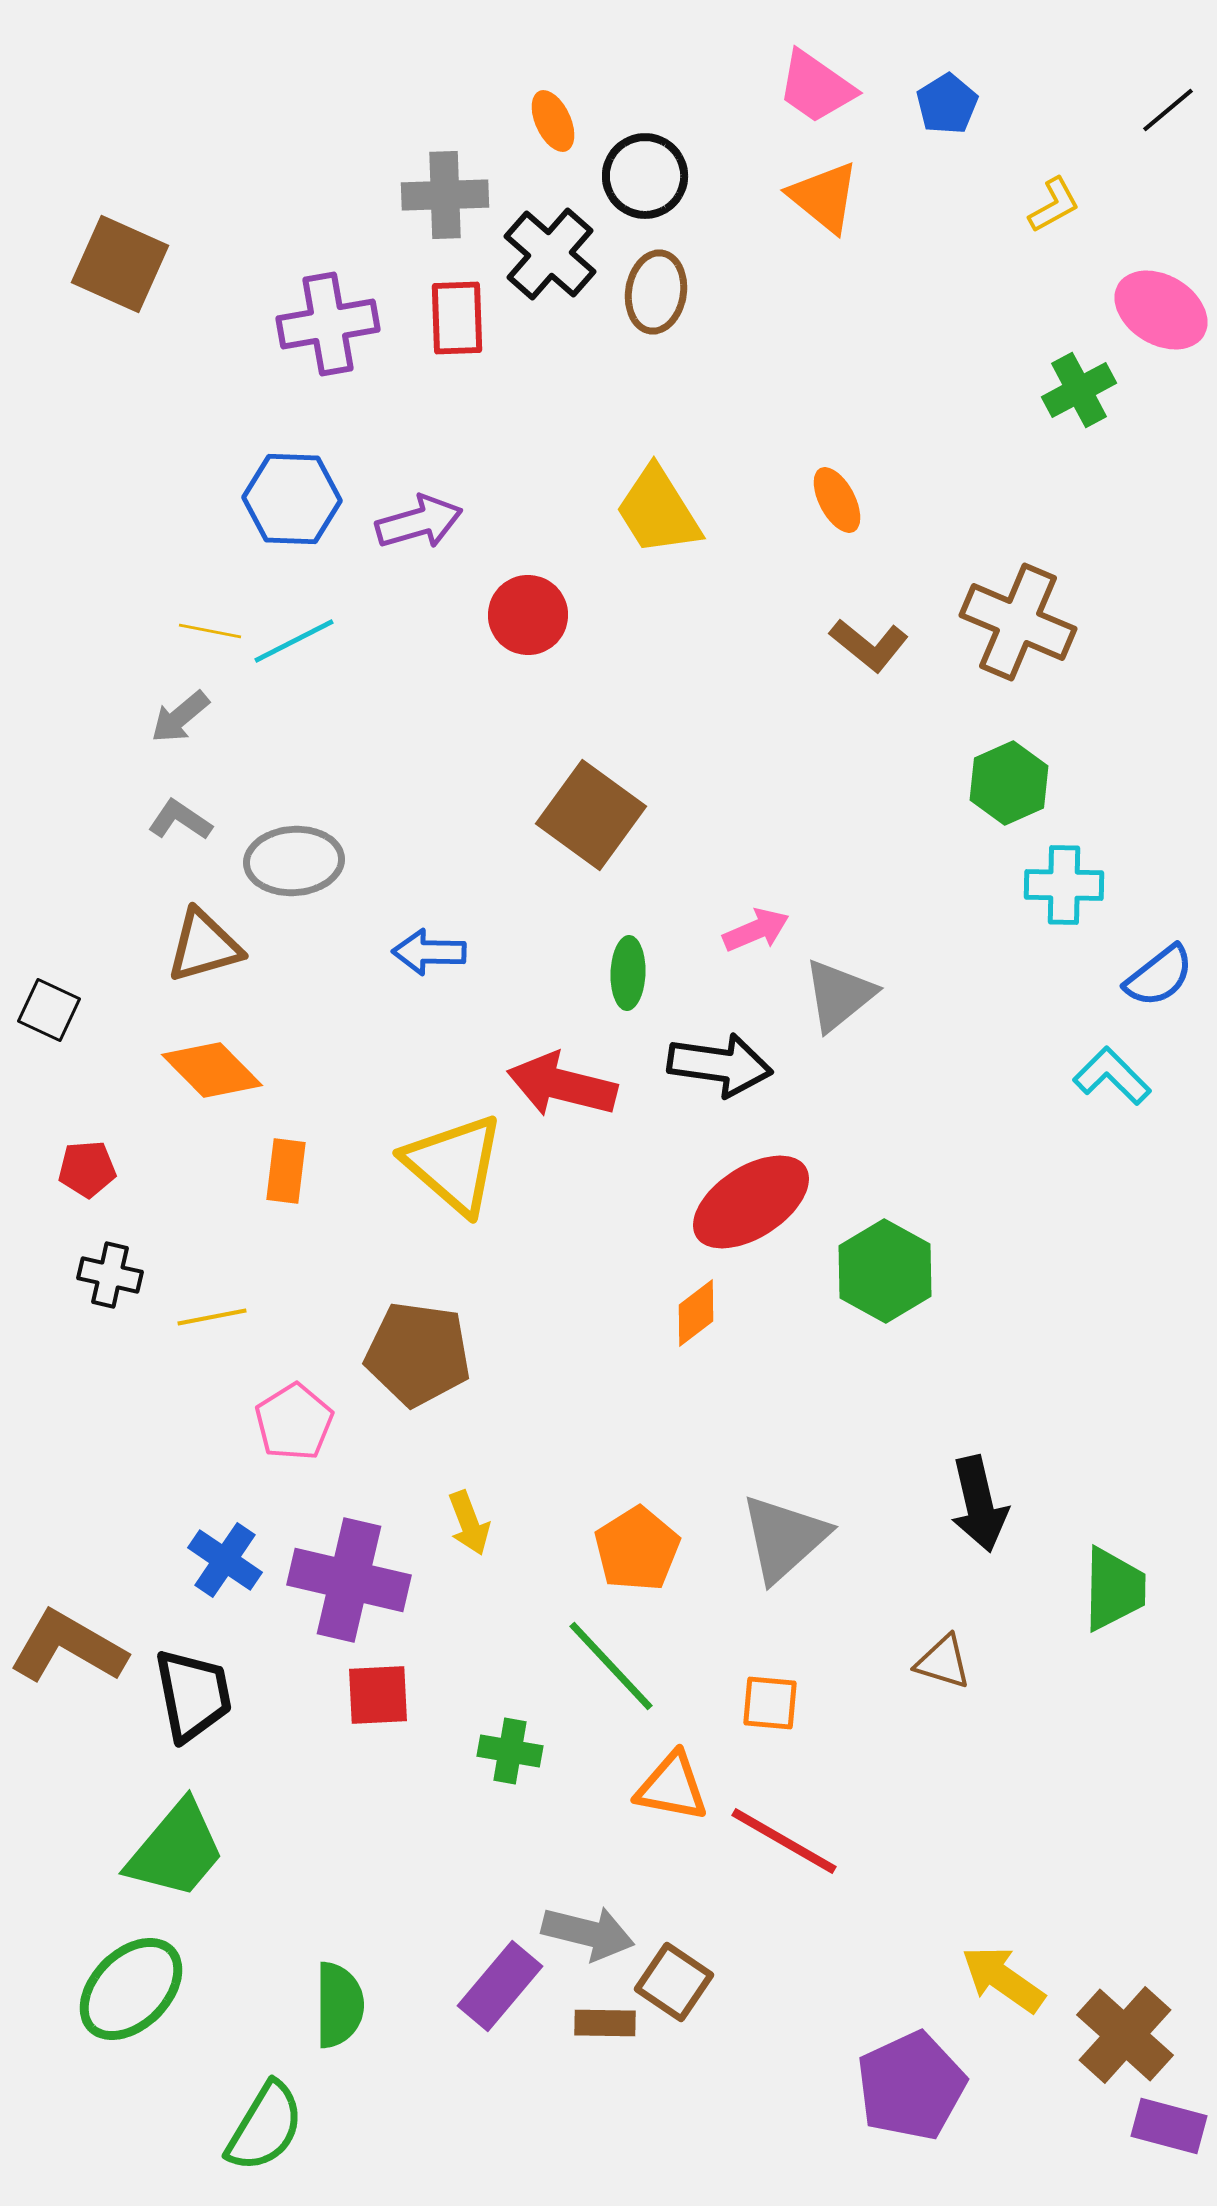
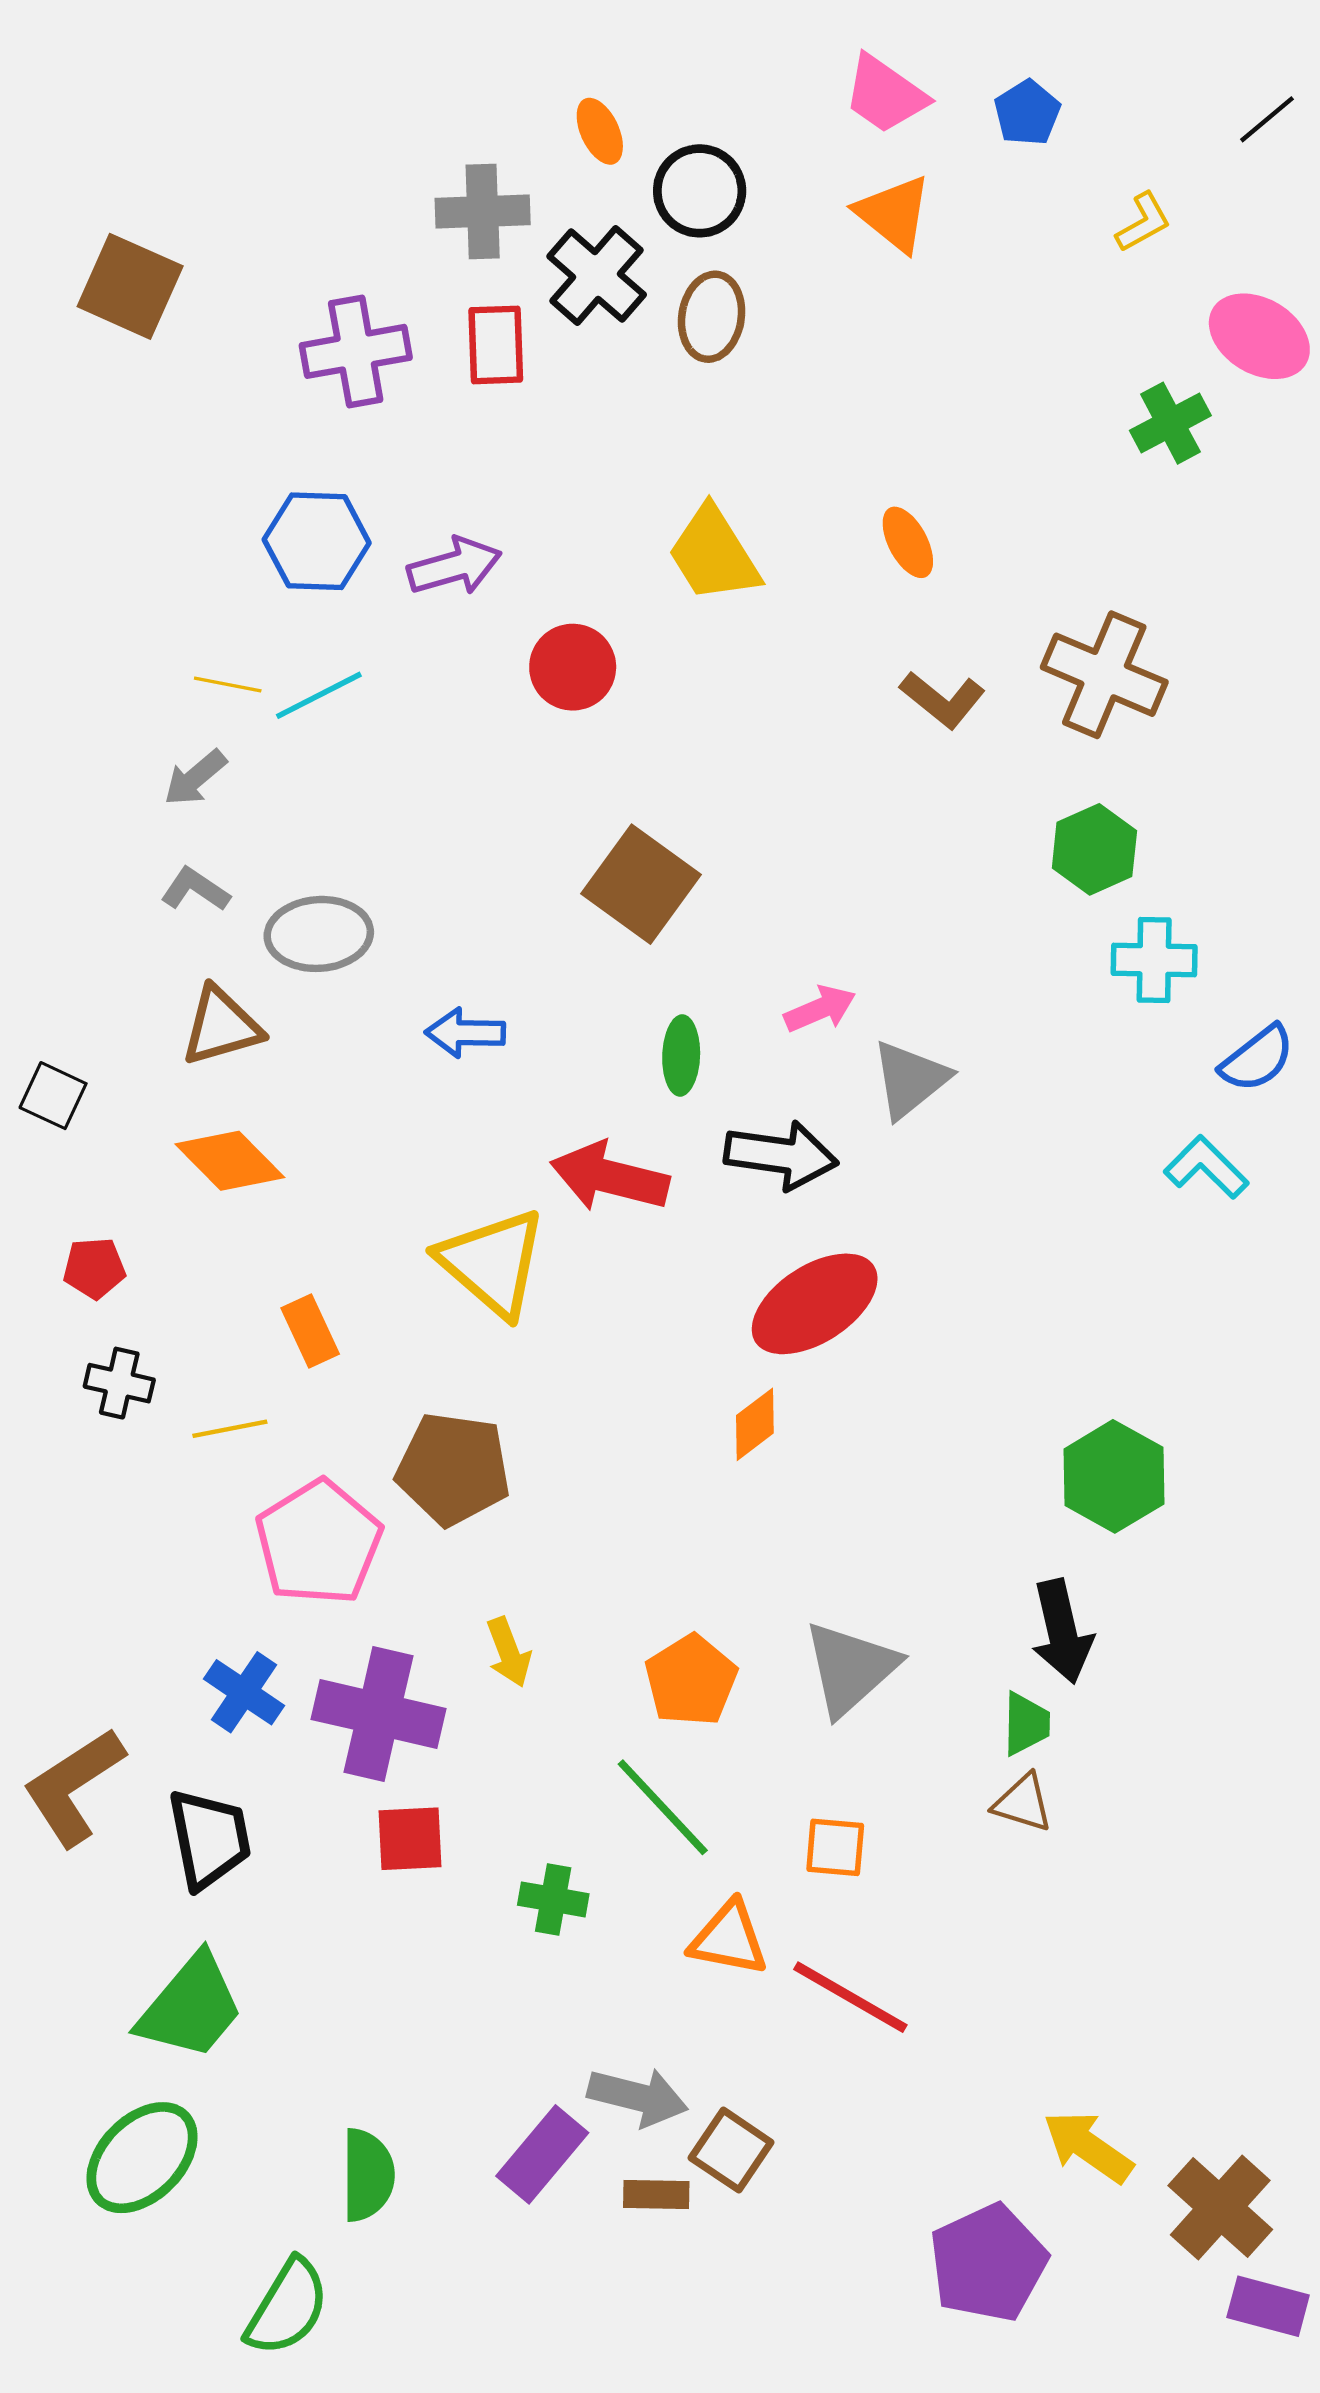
orange rectangle: (286, 1171) -> (310, 1331), moved, turned -32
green hexagon: (885, 1271) -> (1114, 1476), moved
pink pentagon: (294, 1422) -> (319, 1543), size x1.5
green trapezoid: (1114, 1589) -> (1026, 1724), moved, size x0.7
brown L-shape: (68, 1647) -> (74, 1787), turned -63

